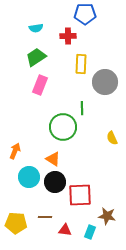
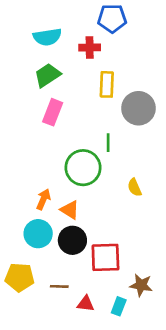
cyan semicircle: (36, 28) -> (47, 37), size x1.5
yellow semicircle: (112, 138) -> (134, 187), moved
orange arrow: (15, 151) -> (43, 199), moved
yellow pentagon: (16, 223) -> (20, 277), moved

